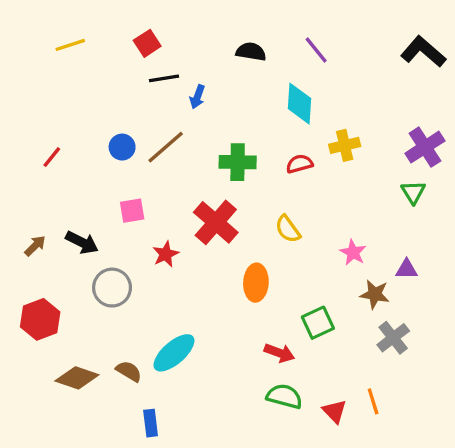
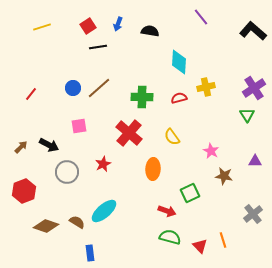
purple line: (316, 50) -> (201, 17), moved
blue arrow: (197, 97) -> (118, 24), moved
red star: (166, 254) -> (103, 164), moved
purple triangle: (407, 269) -> (255, 161), moved
gray cross: (393, 338) -> (253, 214), moved

